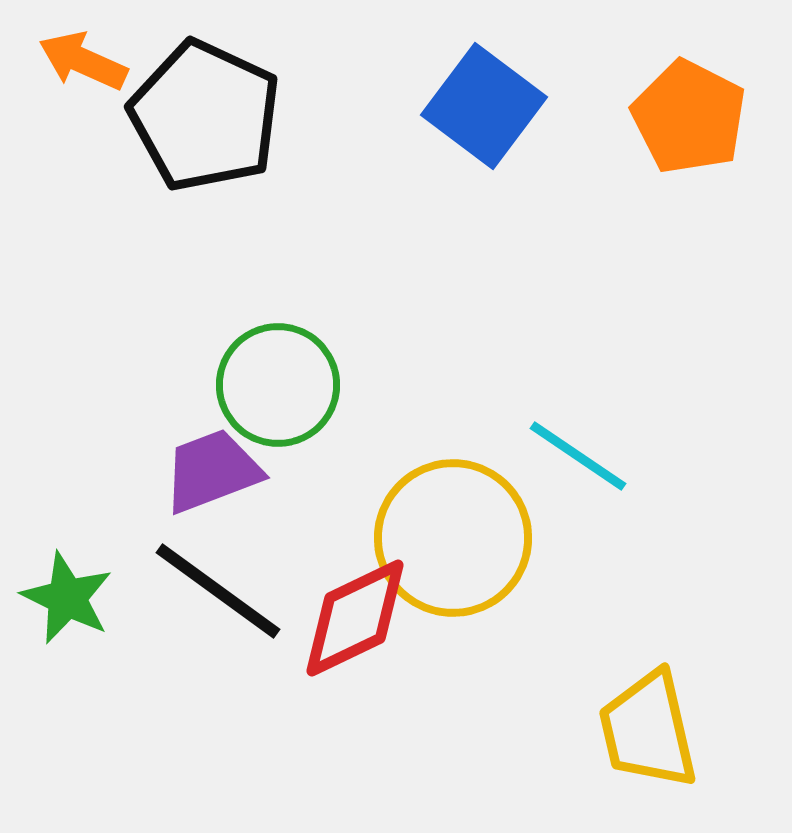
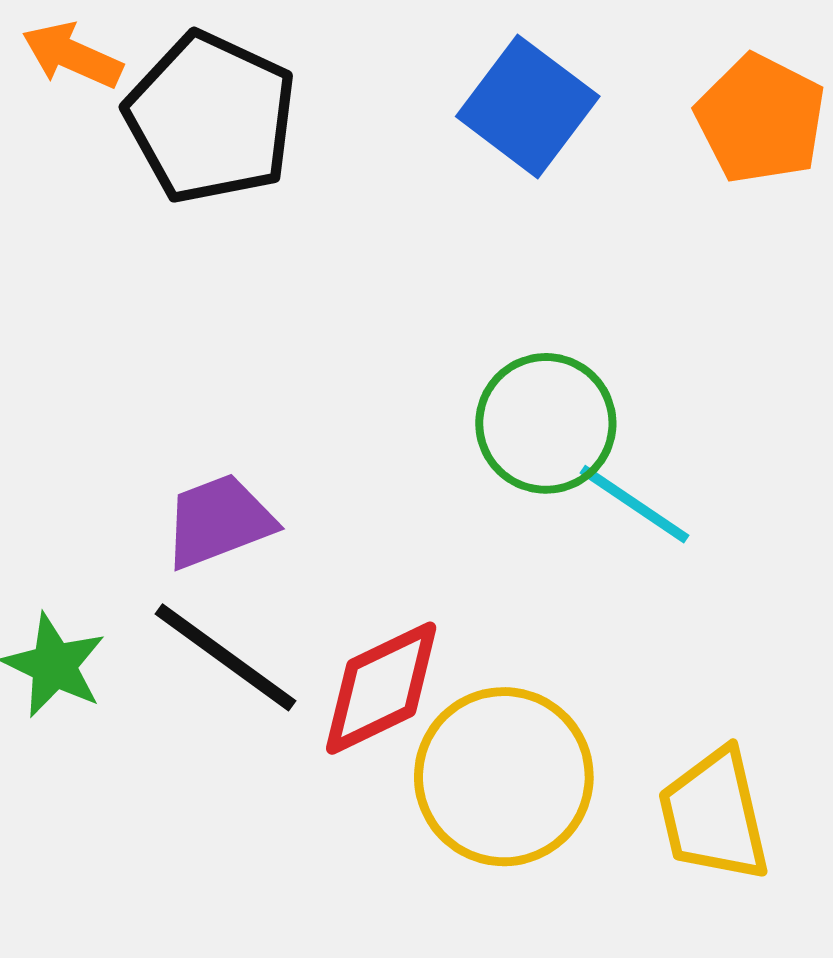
green circle: (278, 385) -> (546, 423), moved
yellow circle: (453, 538) -> (504, 777), moved

